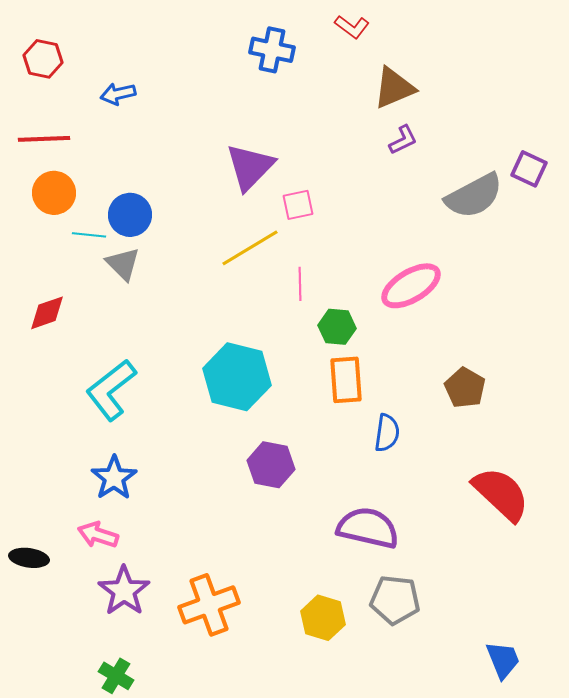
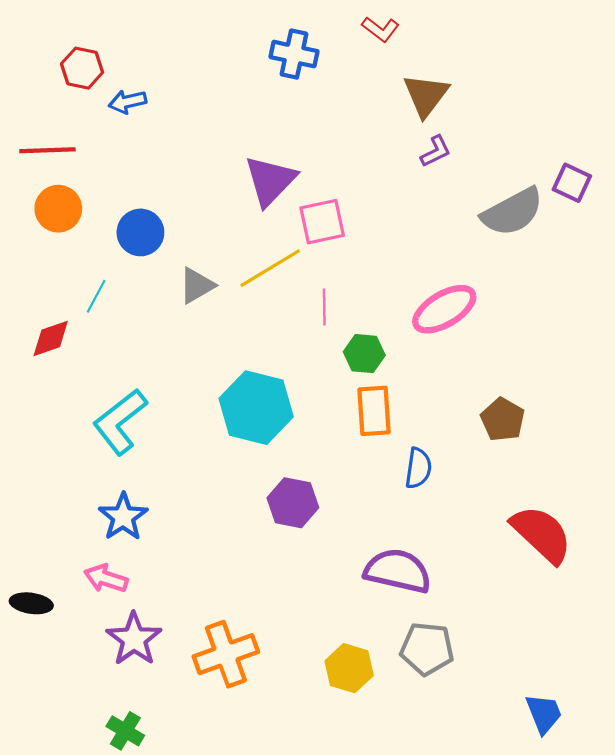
red hexagon: (43, 59) -> (82, 68), moved
brown triangle: (394, 88) -> (426, 95), turned -30
pink square: (298, 205) -> (322, 222), size x1.4
cyan line: (89, 235) -> (96, 296), moved, turned -68
gray triangle: (123, 264) -> (197, 285), moved, turned 45

